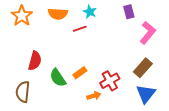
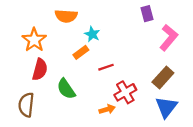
cyan star: (90, 12) -> (92, 34), moved
orange star: (22, 16) -> (34, 40), moved
red line: (80, 29) -> (106, 67), moved
orange rectangle: (80, 73) -> (81, 52), moved

